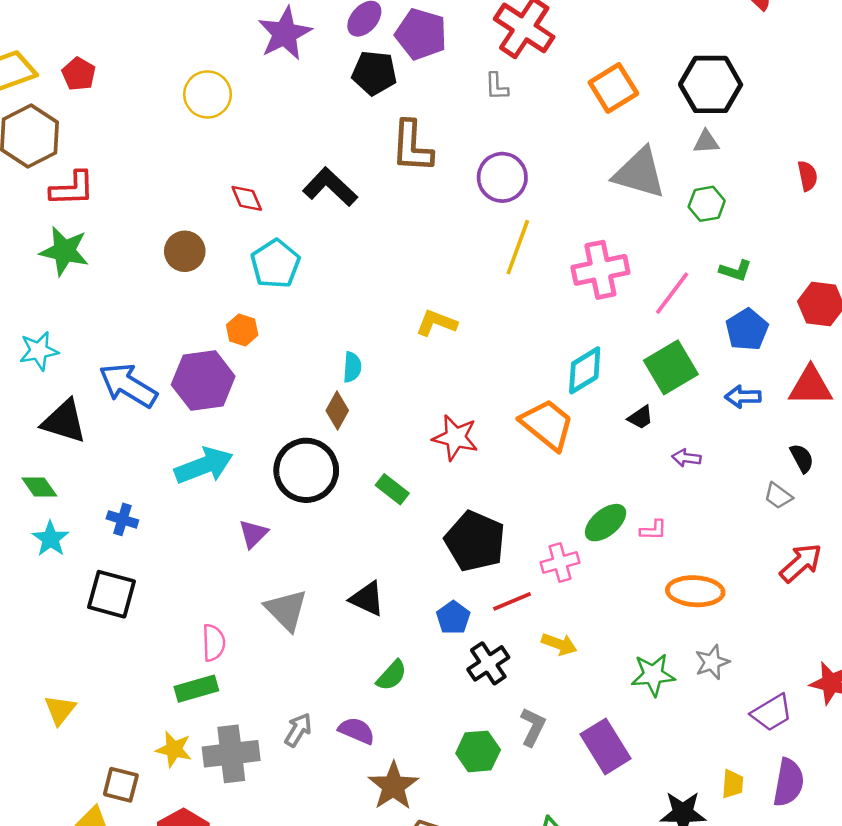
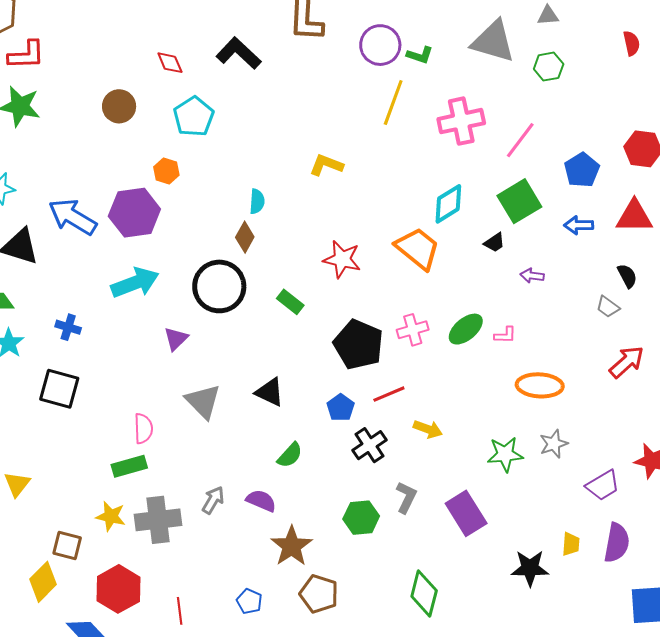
green L-shape: (735, 271) -> (420, 55), moved
pink cross: (560, 563) -> (413, 330), moved

